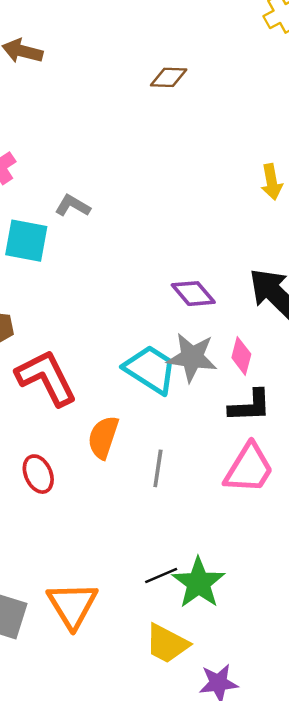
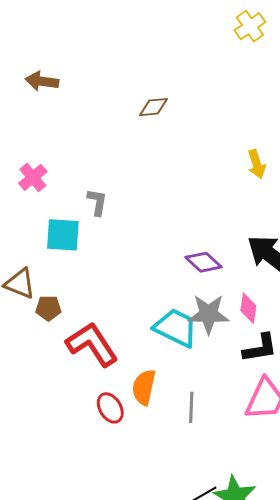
brown diamond: (169, 77) -> (153, 107), moved
gray L-shape: (73, 206) -> (97, 202), turned 76
red ellipse: (38, 474) -> (110, 408), moved

